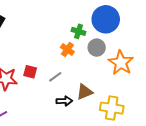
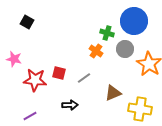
black arrow: (64, 101) -> (70, 105), moved

